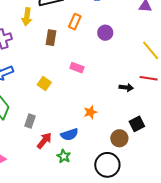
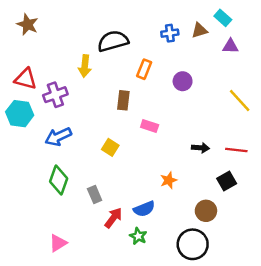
brown rectangle: (51, 38) -> (123, 100), moved
red line: (149, 78) -> (236, 150), moved
black arrow: (126, 87) -> (200, 148), moved
gray rectangle: (30, 121) -> (95, 194), turned -40
black square: (137, 124) -> (227, 181), moved

